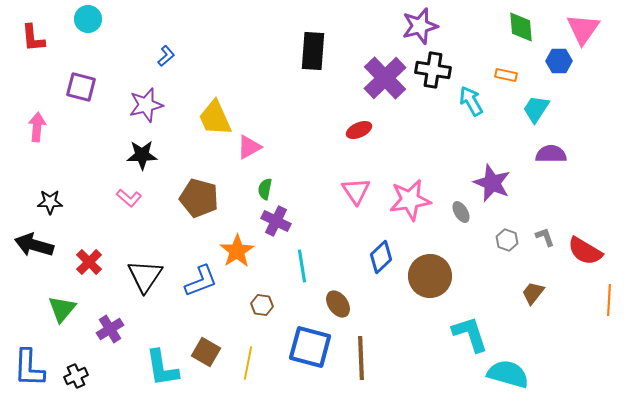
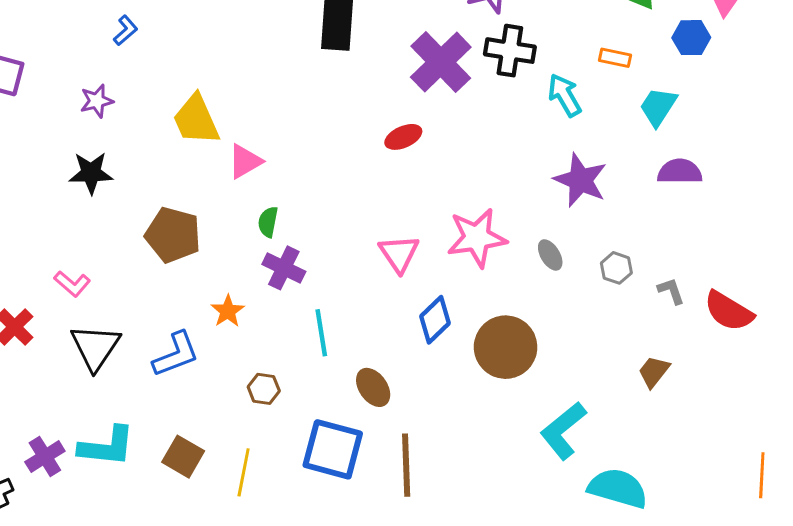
purple star: (146, 105) -> (97, 101), size x0.7
purple star: (492, 183) -> (580, 180), moved
pink triangle: (356, 191) -> (399, 254), moved
pink L-shape: (129, 198) -> (72, 284), moved
gray hexagon: (507, 240) -> (616, 268), moved
orange star: (237, 251) -> (228, 311), size x0.7
orange line: (609, 300) -> (762, 475), moved
purple cross: (110, 329) -> (45, 457), moved
cyan L-shape: (470, 334) -> (563, 431), turned -111
cyan L-shape: (162, 368) -> (107, 446), moved, turned -75

